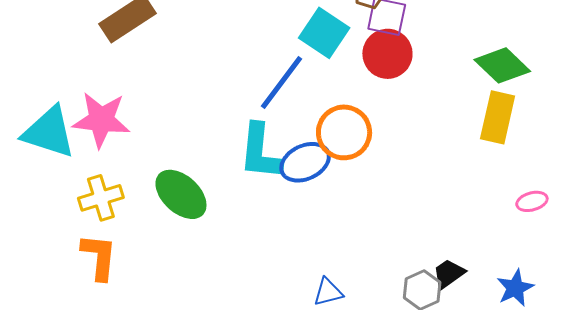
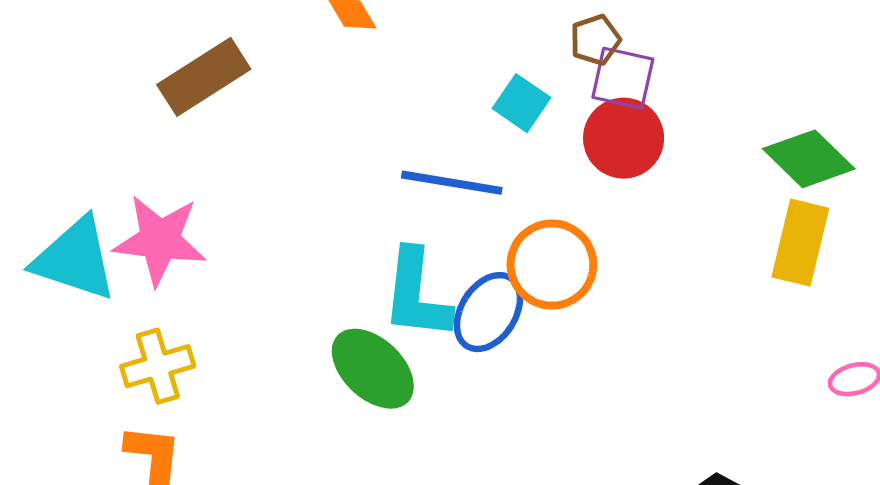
cyan square: (324, 33) -> (521, 103), size x0.7
blue line: (282, 82) -> (452, 183), turned 62
blue ellipse: (305, 162) -> (488, 312), turned -33
green ellipse: (181, 194) -> (373, 369), moved

